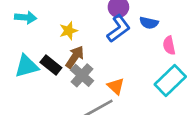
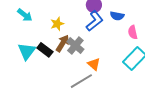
cyan arrow: (26, 17) -> (25, 15), turned 35
cyan triangle: (27, 66) -> (27, 51), turned -36
gray cross: (82, 75) -> (75, 45), moved

